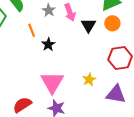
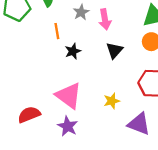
black triangle: (88, 25) -> (114, 50), moved
pink triangle: (52, 82) -> (69, 96), turned -35

